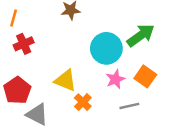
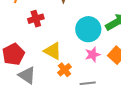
red cross: (24, 44) -> (36, 19), moved
gray line: (129, 106) -> (88, 83), moved

